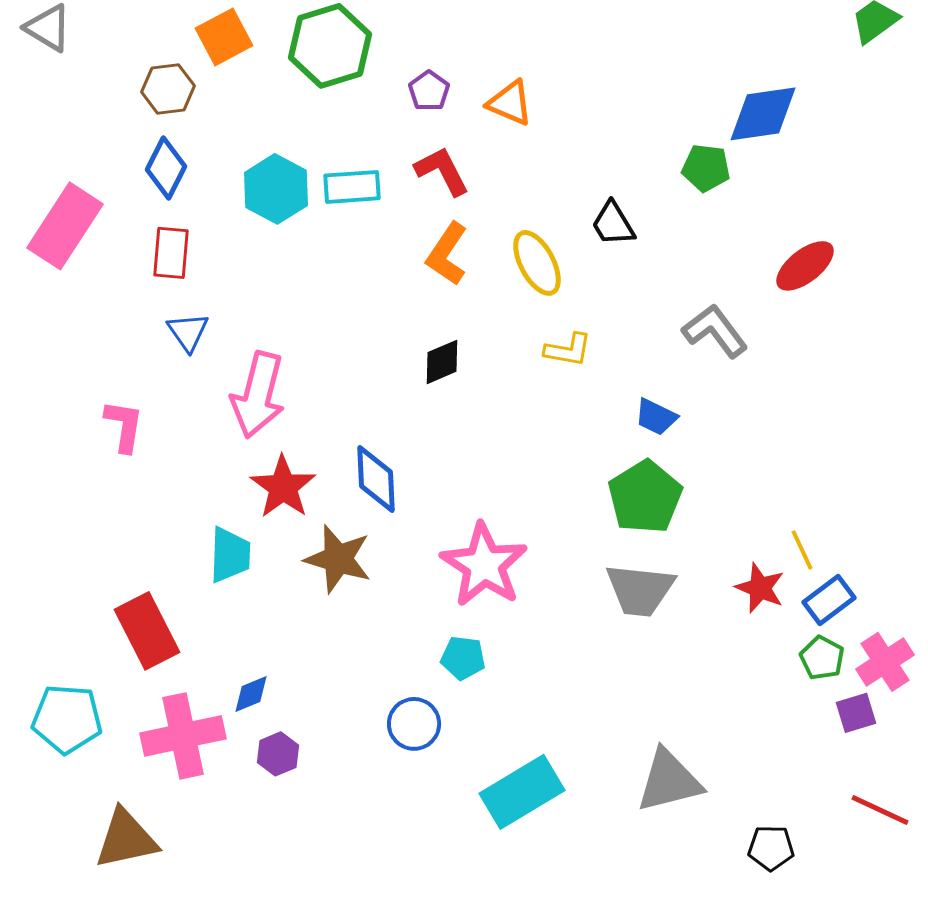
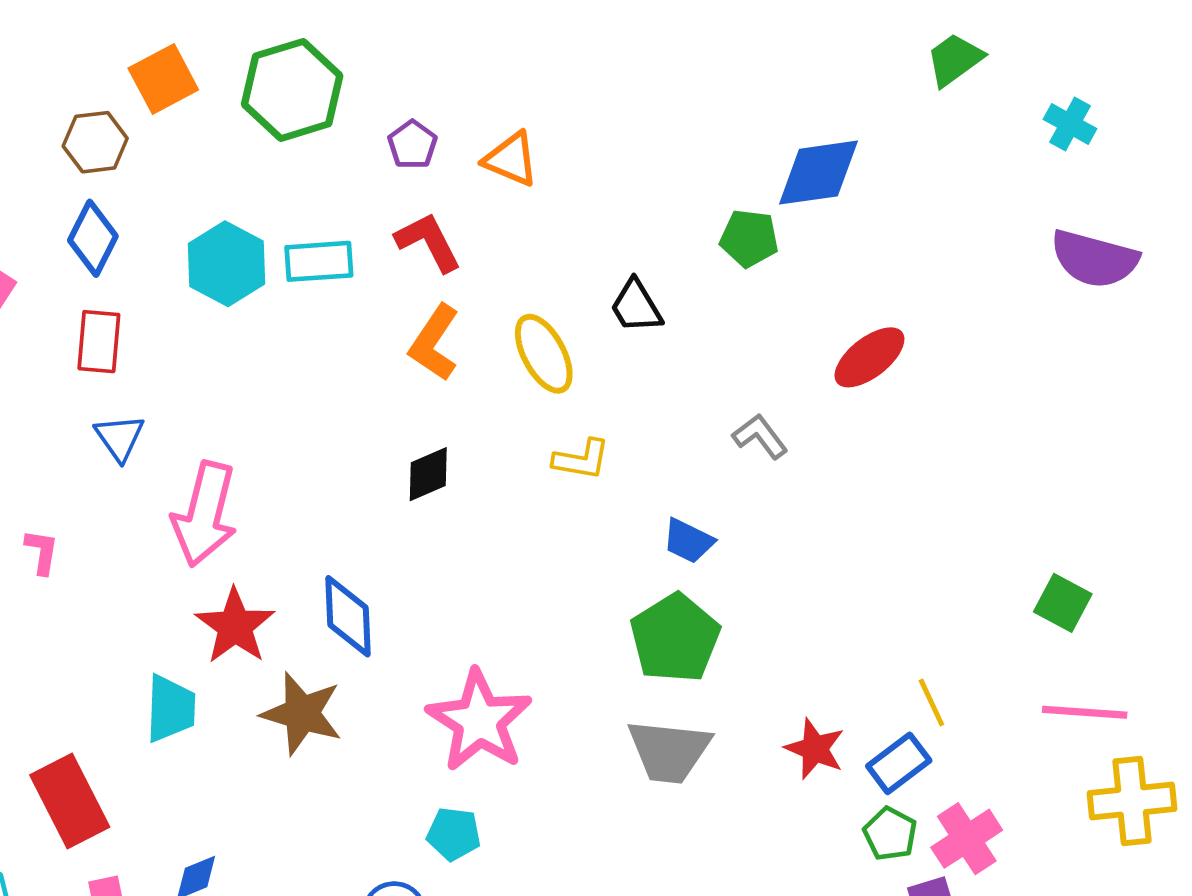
gray L-shape: (715, 331) -> (760, 436), size x0.7
pink L-shape: (124, 426) -> (42, 552), size x0.7
yellow line: (802, 550) -> (931, 703), moved

